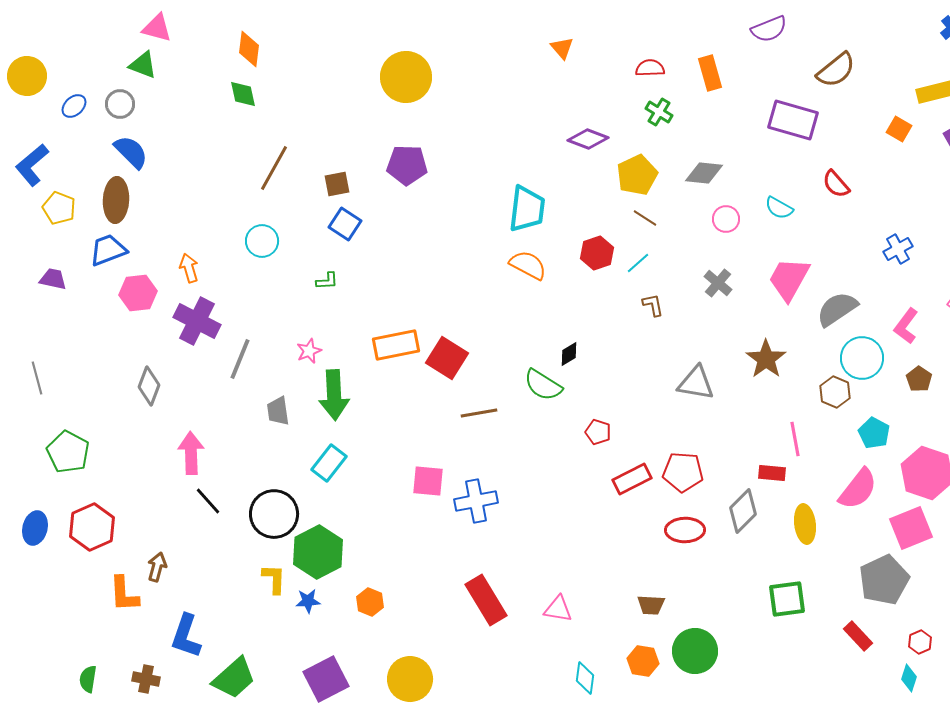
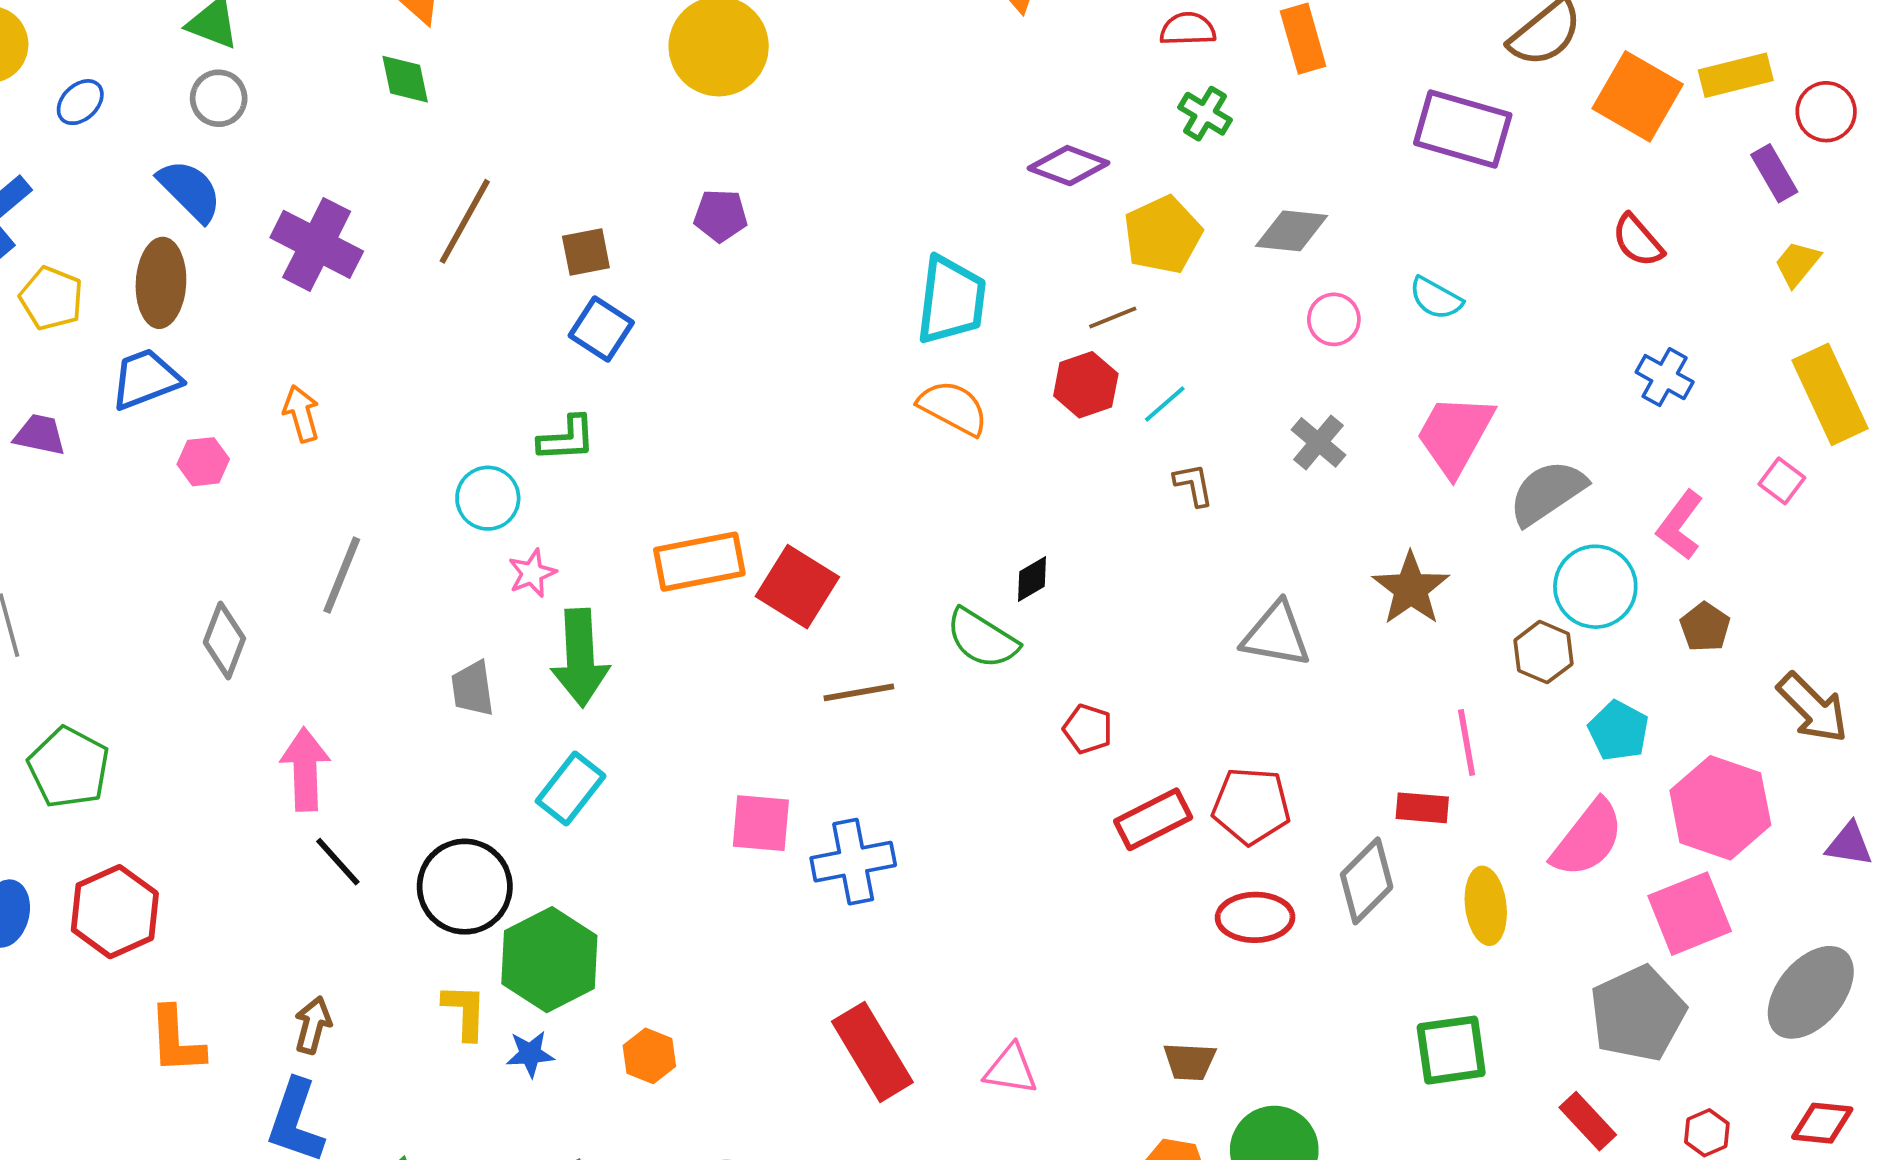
gray circle: (120, 104) -> (219, 98), moved
orange square: (899, 129) -> (1638, 96), moved, size x1.8
purple pentagon: (407, 165) -> (720, 216), size x0.7
red semicircle: (836, 184) -> (1638, 241), moved
brown line: (645, 218) -> (1113, 317), moved, turned -55
cyan circle: (262, 241) -> (488, 498), moved
blue cross: (898, 249) -> (1665, 377), turned -32
green L-shape: (327, 281) -> (567, 439), size x1.4
pink hexagon: (138, 293) -> (203, 462), size x0.7
purple cross: (197, 321) -> (317, 244), moved
gray line: (240, 359) -> (342, 575), moved
brown arrow: (157, 567) -> (313, 1025), moved

